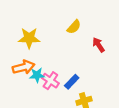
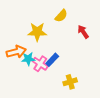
yellow star: (29, 38) -> (37, 32), moved
blue rectangle: (72, 82) -> (52, 60), moved

